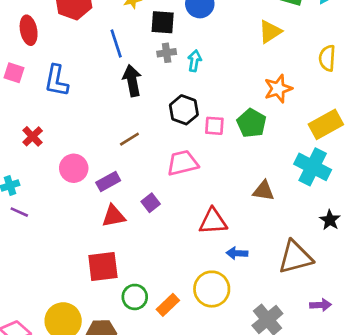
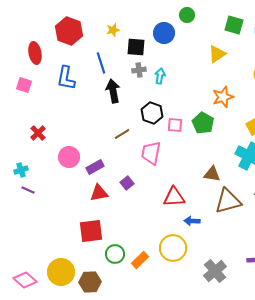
blue L-shape: (56, 81) -> (66, 78), moved
brown line: (129, 139) -> (122, 134), moved
pink trapezoid: (183, 163) -> (151, 153), turned -65
brown triangle: (295, 257) -> (228, 201), moved

